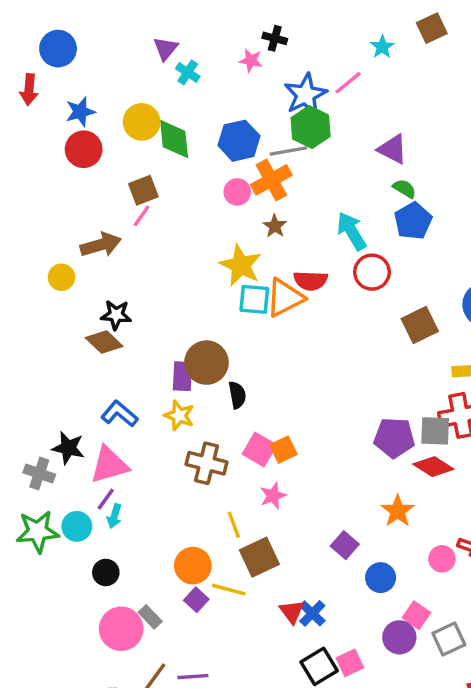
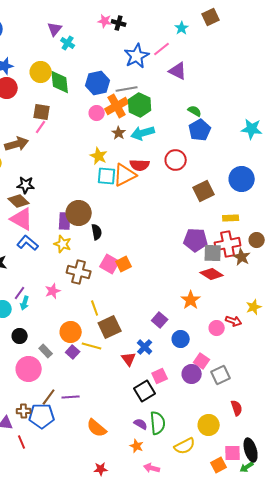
pink star: (251, 61) -> (105, 21), moved
green hexagon: (311, 127) -> (140, 105), moved
purple triangle: (392, 149) -> (178, 71), moved
brown square: (143, 190) -> (42, 112), turned 30
cyan arrow: (352, 231) -> (143, 133), moved, turned -75
yellow star: (241, 265) -> (99, 156), size x0.7
purple pentagon: (394, 438) -> (196, 240), moved
pink triangle: (109, 465) -> (22, 219), moved, turned 45
pink star: (273, 496) -> (53, 291), moved
blue cross: (312, 613) -> (145, 347), moved
gray rectangle: (150, 617) -> (46, 351), moved
pink square: (350, 663) -> (160, 376), moved

